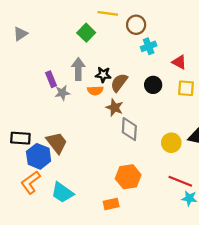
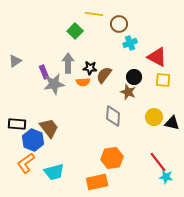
gray triangle: (20, 34) -> (15, 61), moved
red triangle: (179, 62) -> (157, 57), size x1.5
gray star: (62, 93) -> (54, 84), size x1.5
brown star: (115, 108) -> (128, 92), moved
yellow circle: (171, 143) -> (154, 117), moved
red line: (180, 181) -> (158, 162), turned 30
cyan trapezoid: (62, 193) -> (54, 172), turned -50
orange rectangle: (111, 204) -> (97, 182), size x1.5

